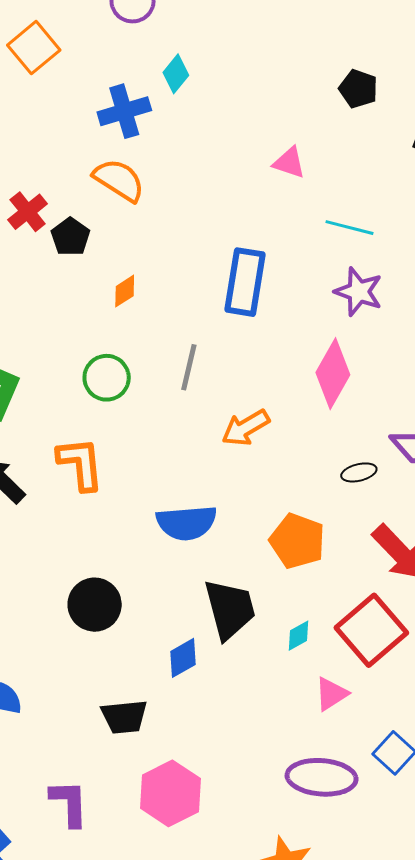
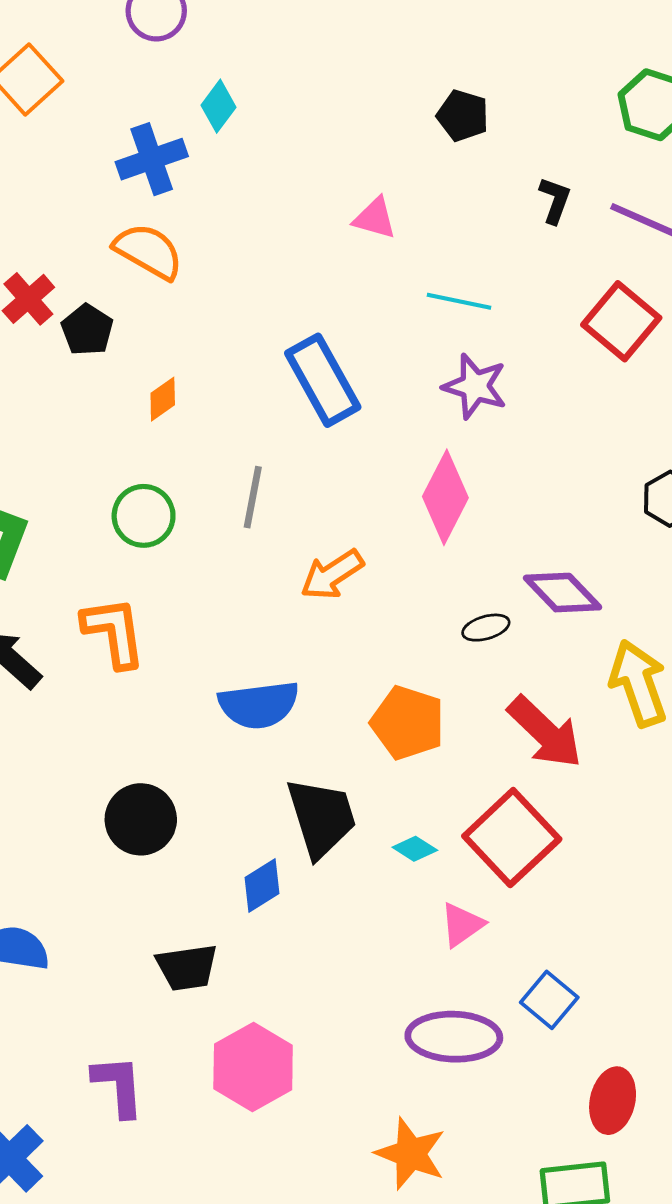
blue rectangle: (245, 282) -> (323, 380), turned -36
cyan diamond: (299, 636) -> (415, 849), turned 64

